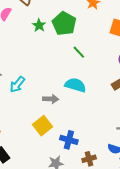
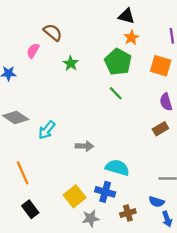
green pentagon: (64, 23) -> (118, 62), moved
cyan semicircle: (75, 85) -> (117, 168), moved
yellow square: (43, 126) -> (75, 196), moved

